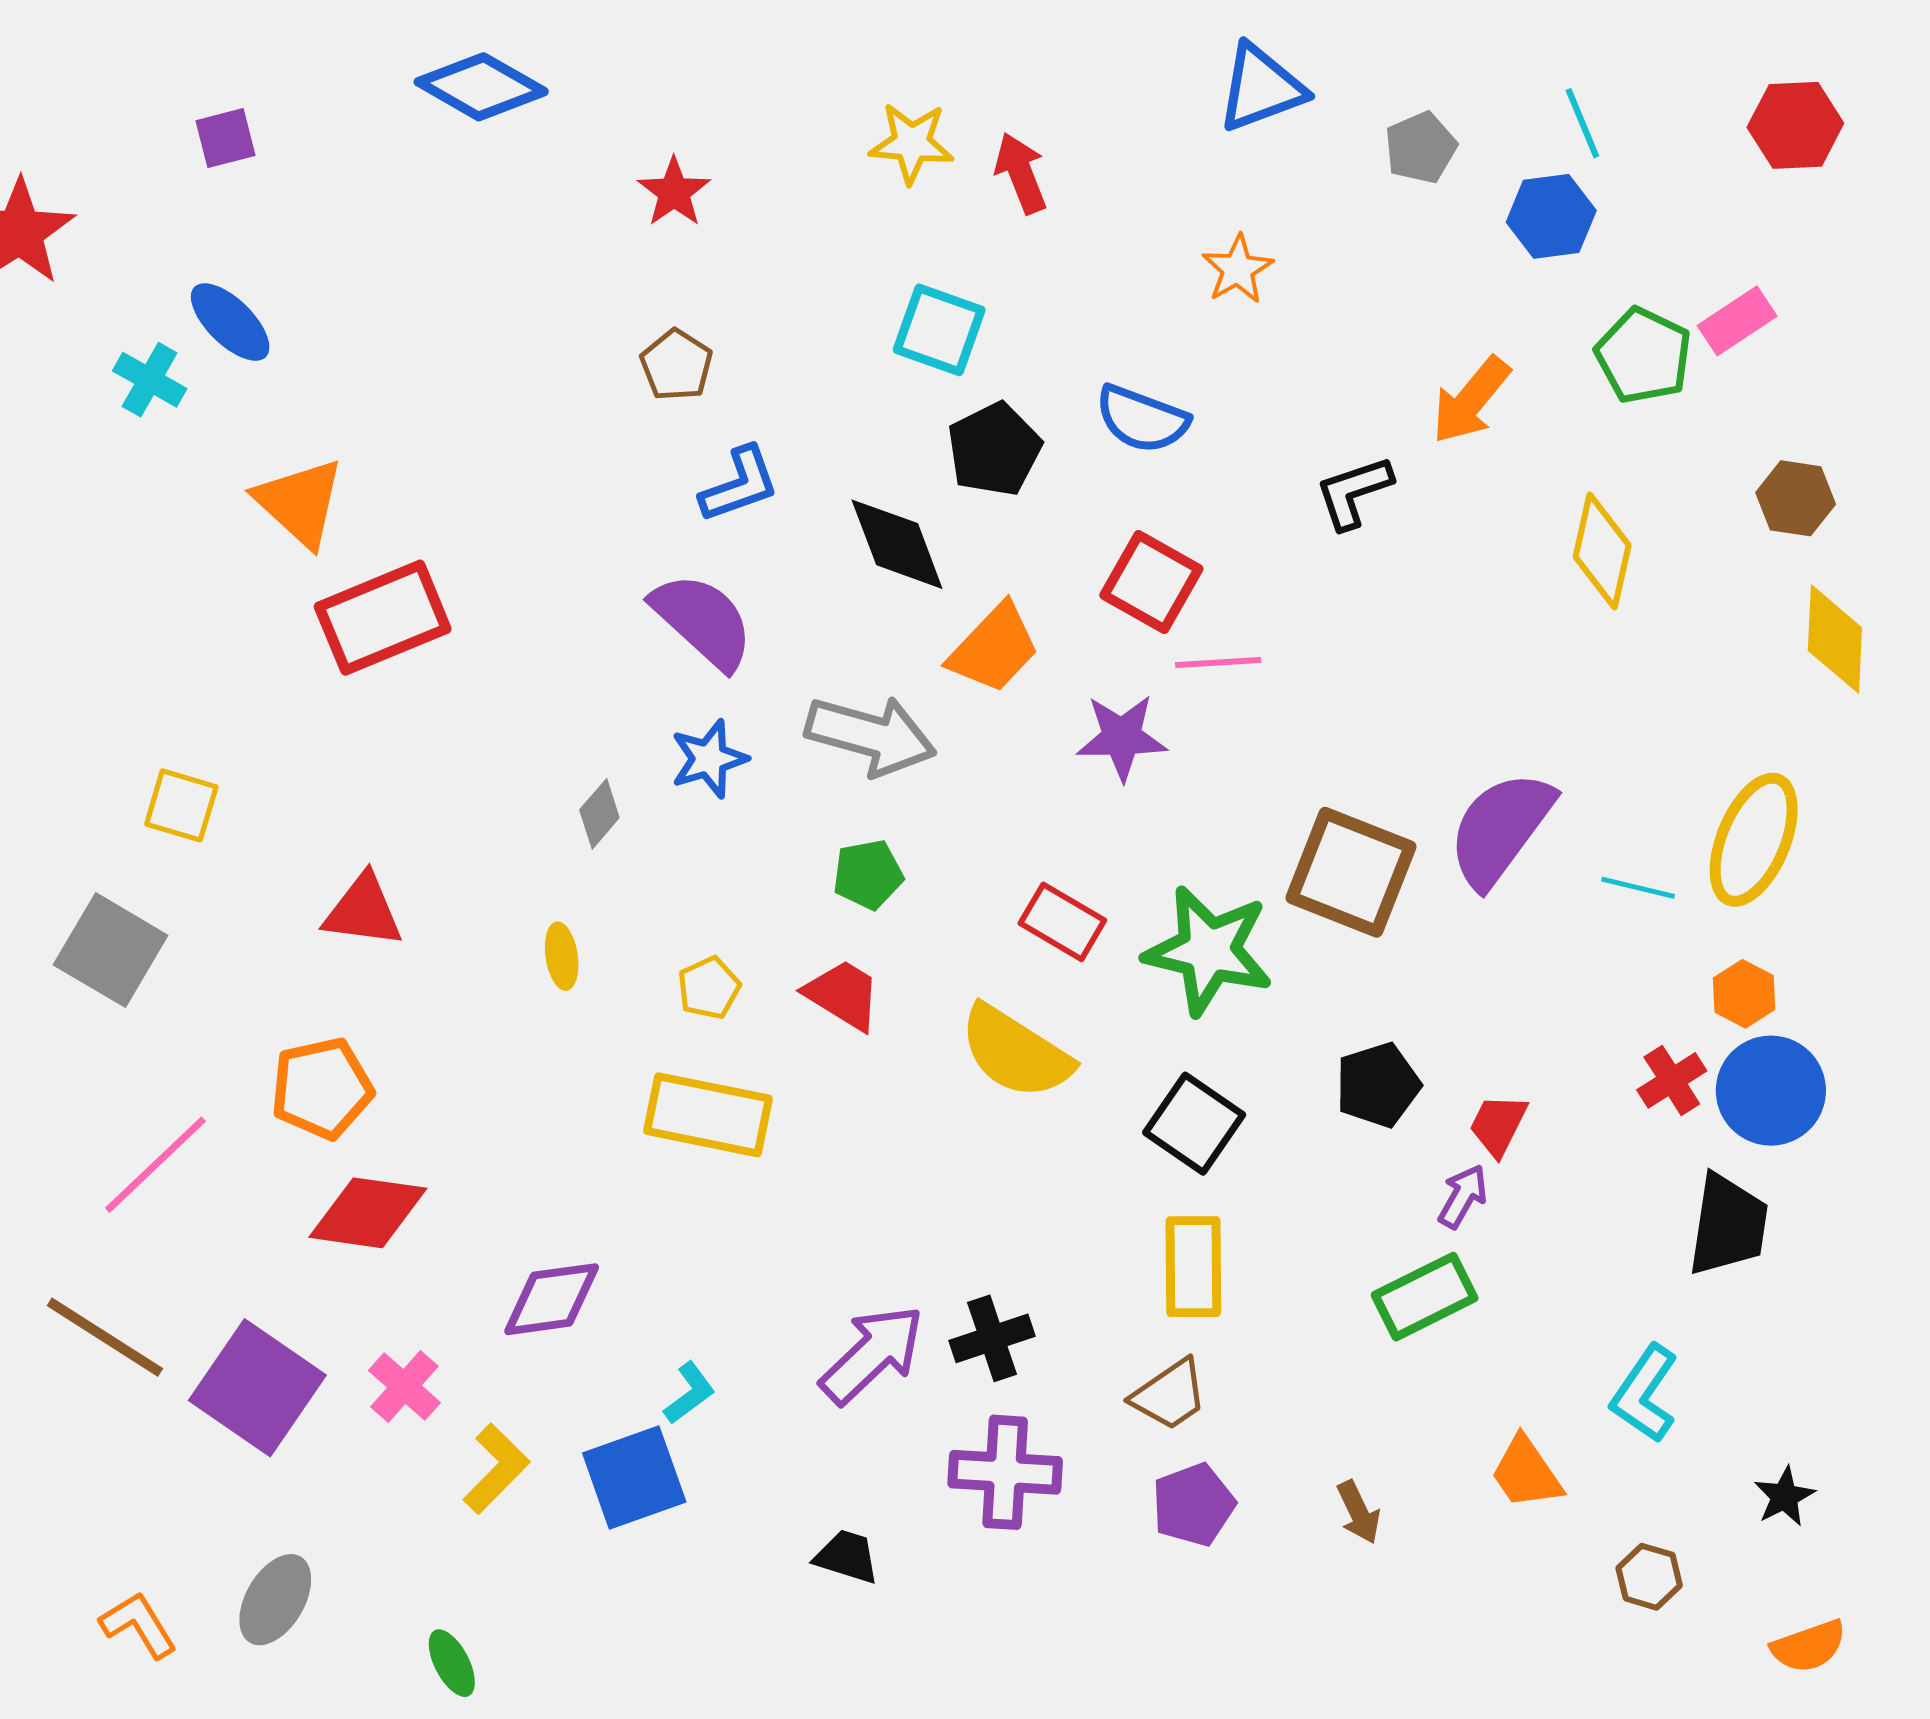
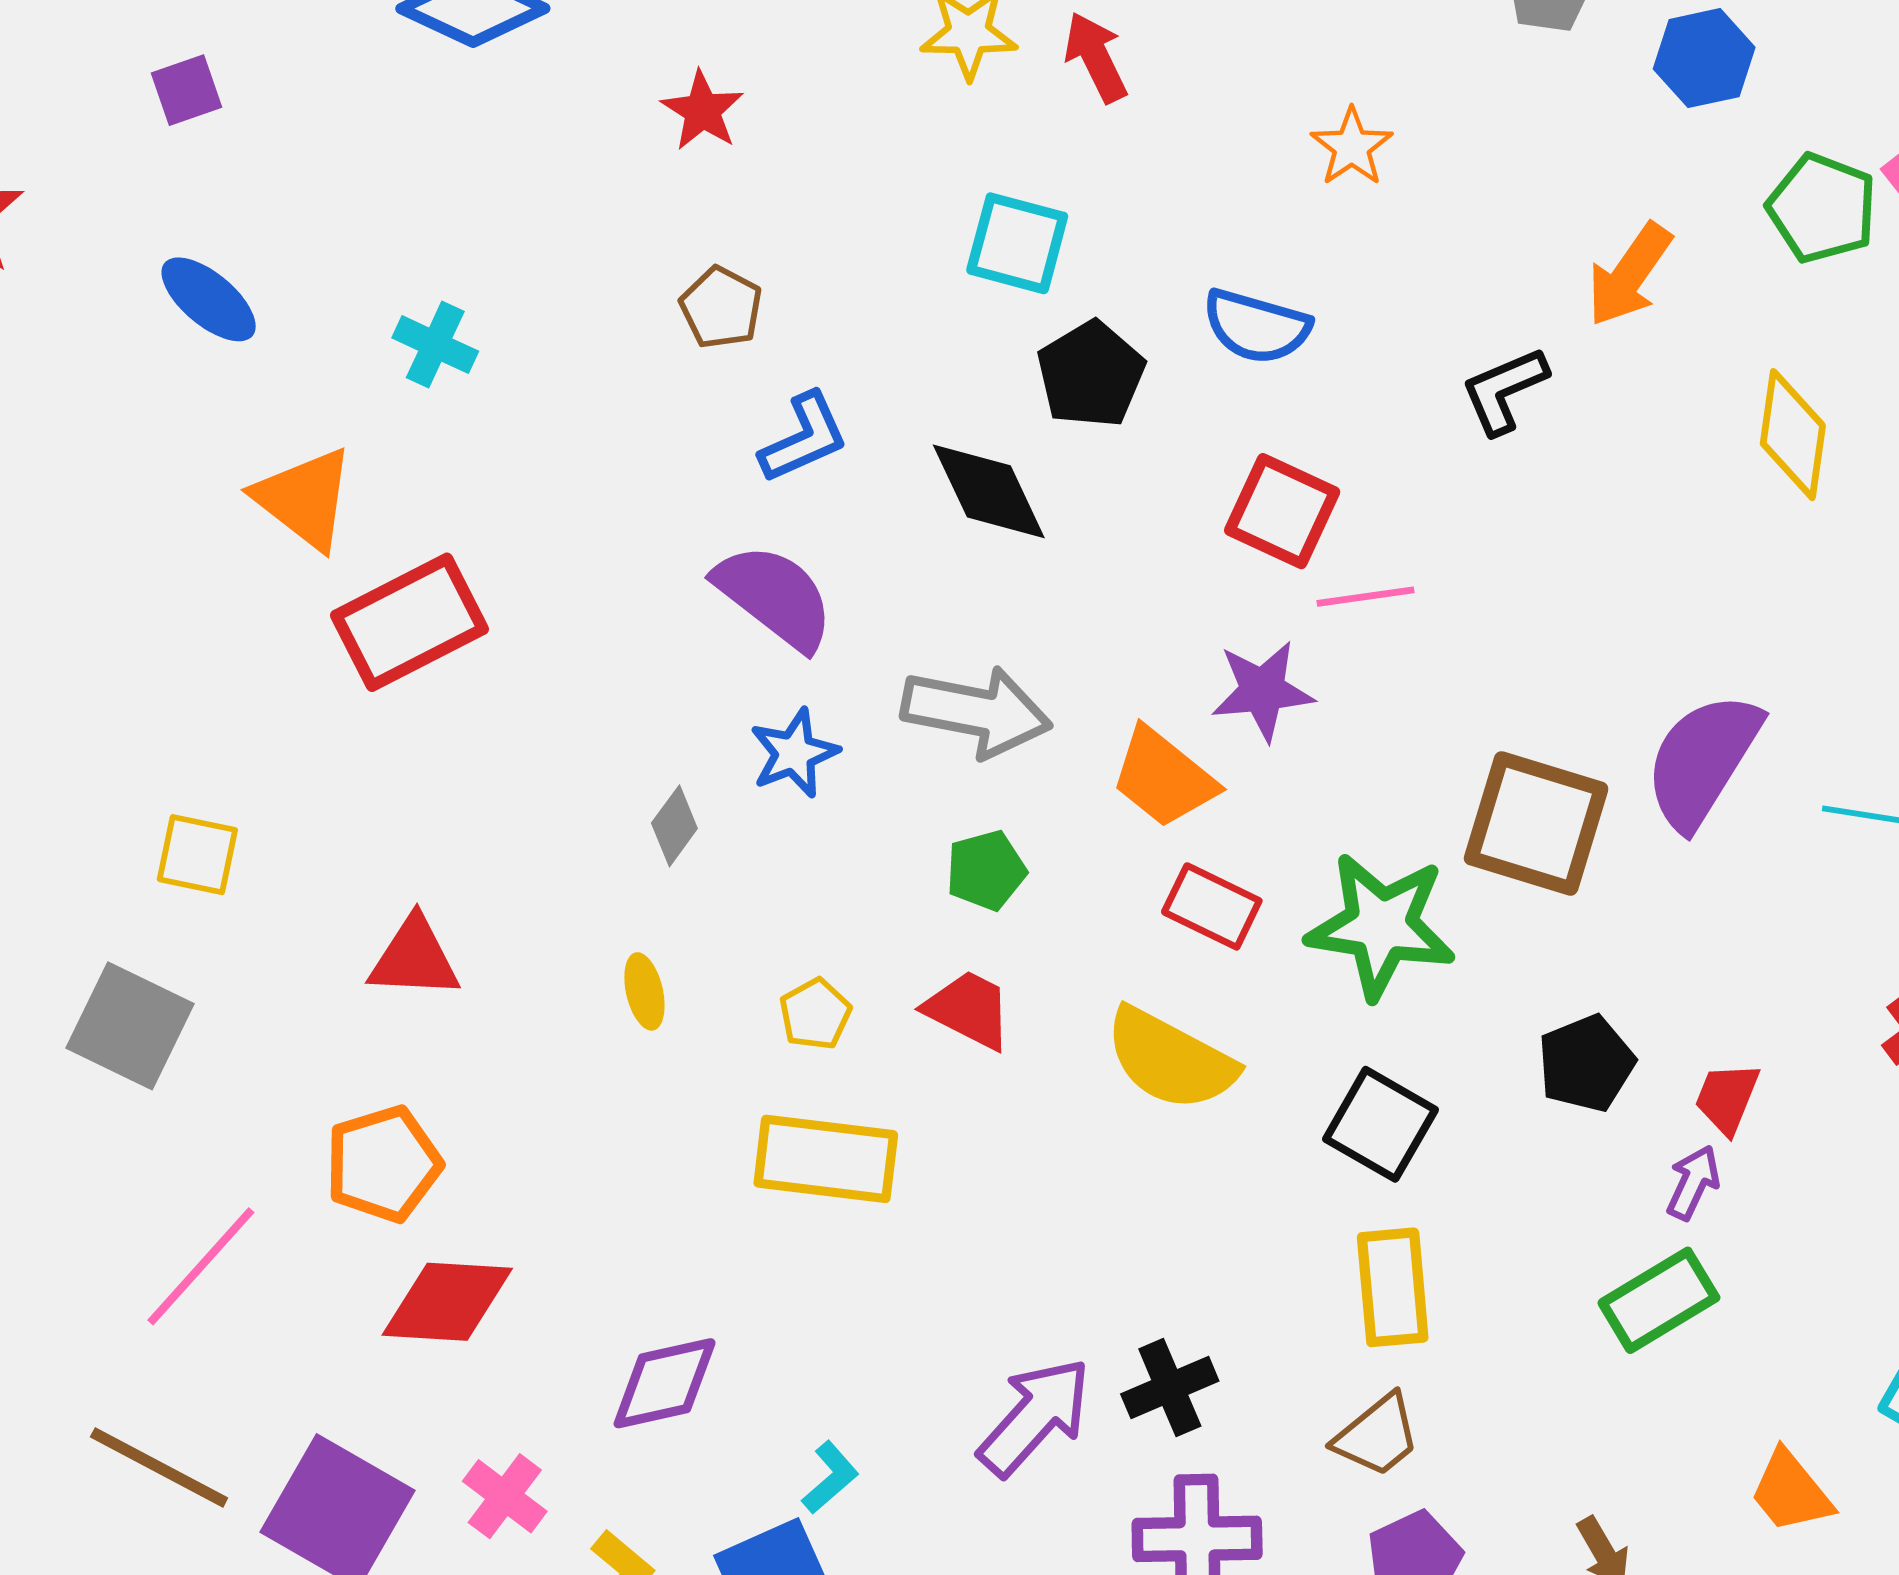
cyan cross: (150, 380) -> (435, 345), moved
orange trapezoid: (994, 648) -> (1164, 778), moved, turned 90

